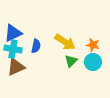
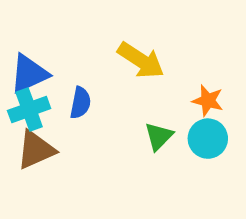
yellow arrow: (65, 42) -> (141, 60), moved
cyan cross: (13, 49) -> (29, 110), turned -30

